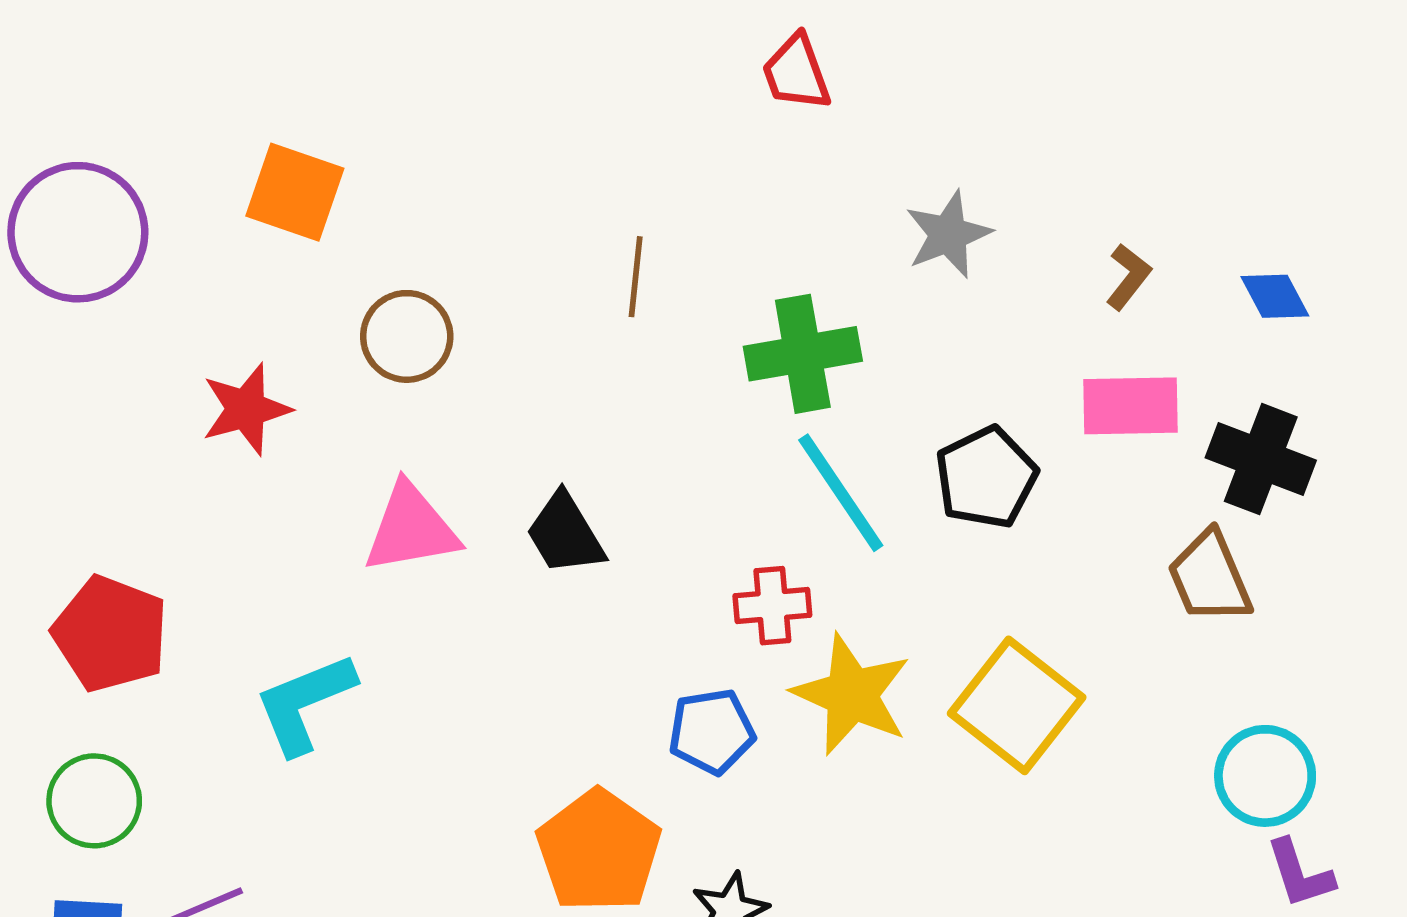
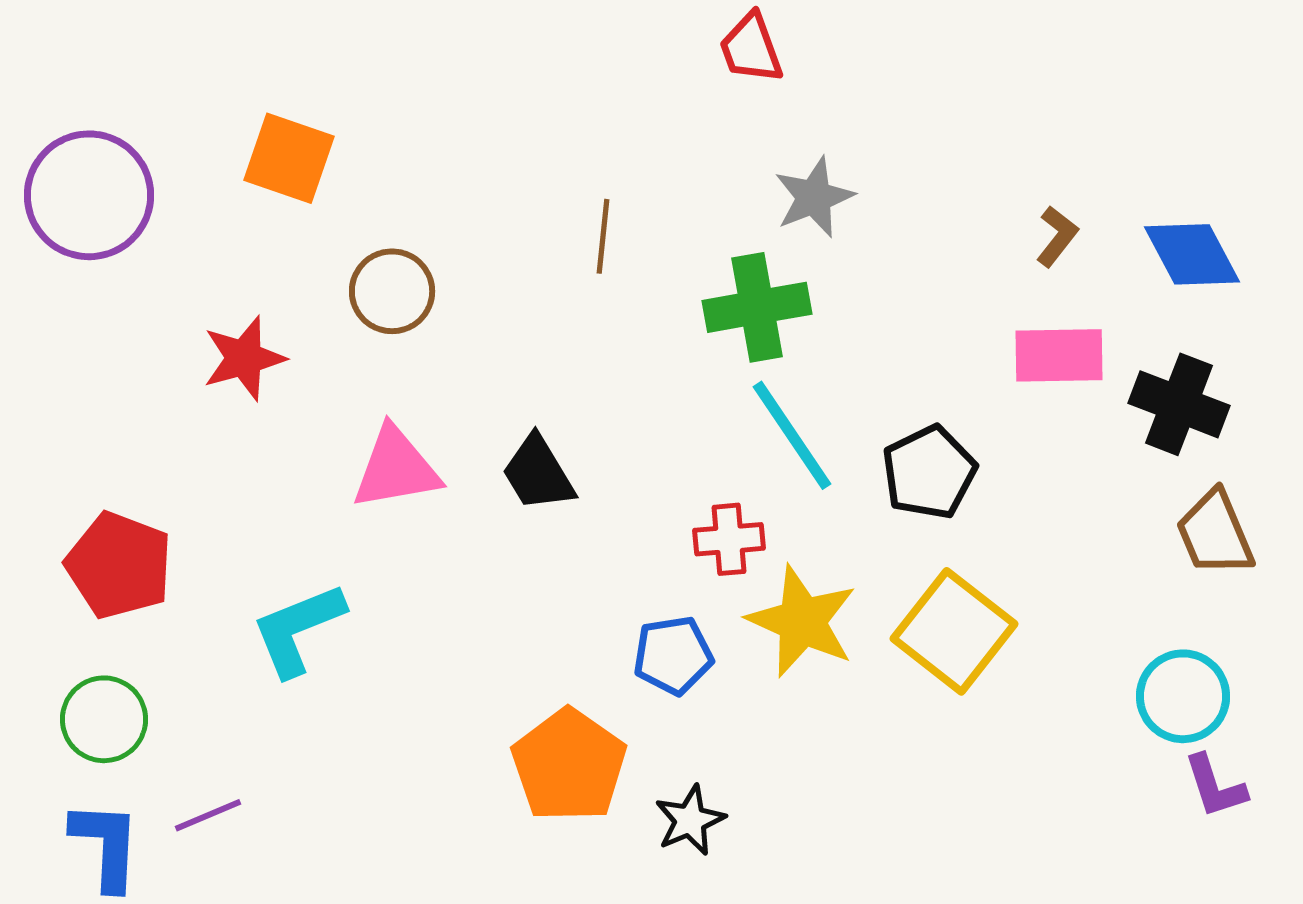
gray star: (948, 234) -> (814, 197), moved
blue diamond: (1275, 296) -> (1192, 254), size x1.5
black pentagon: (986, 477) -> (929, 472), moved
brown trapezoid: (1210, 577) -> (1215, 533), moved

